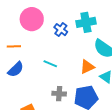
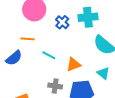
orange line: (14, 46) -> (27, 39), moved
orange triangle: (87, 67) -> (74, 64), moved

